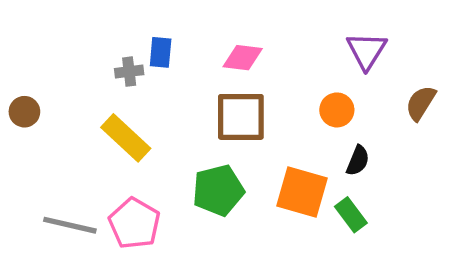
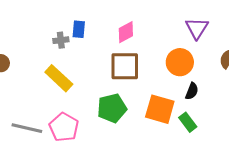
pink diamond: (243, 58) -> (126, 32), turned -35
orange circle: (337, 110) -> (180, 62), size x1.4

